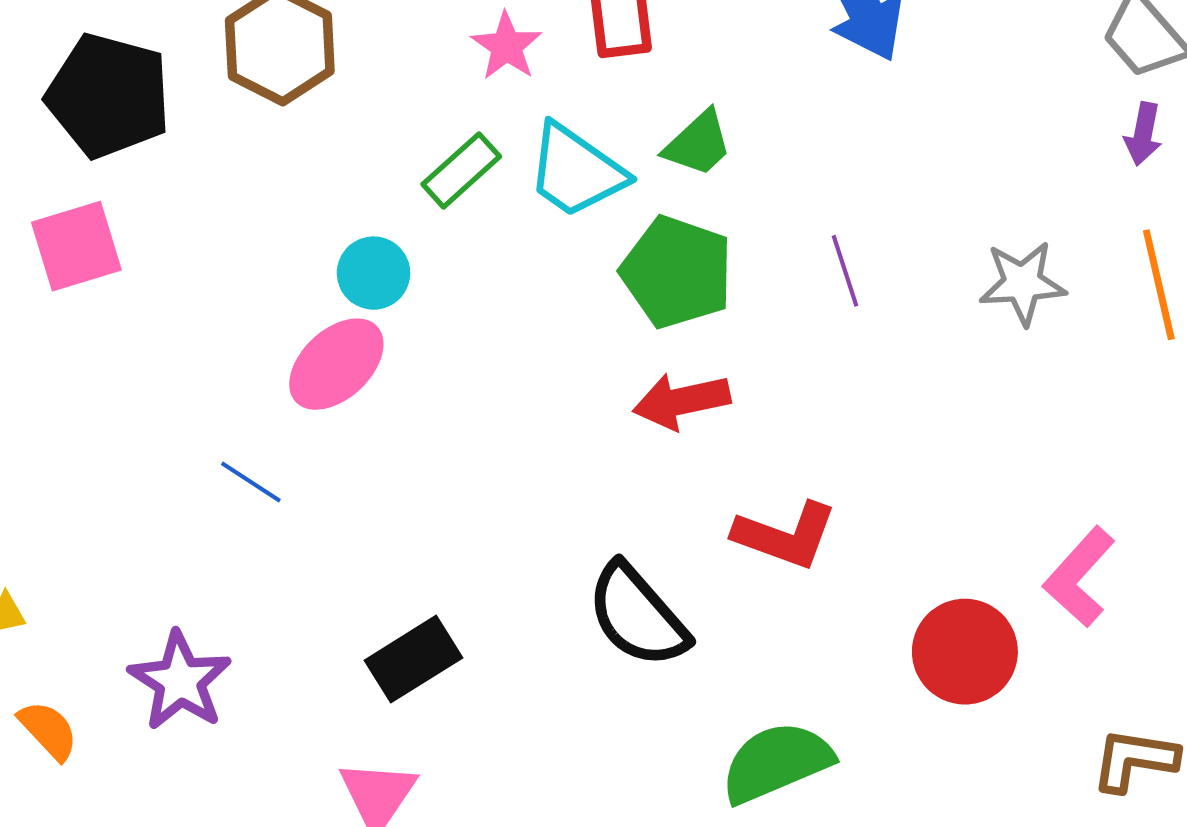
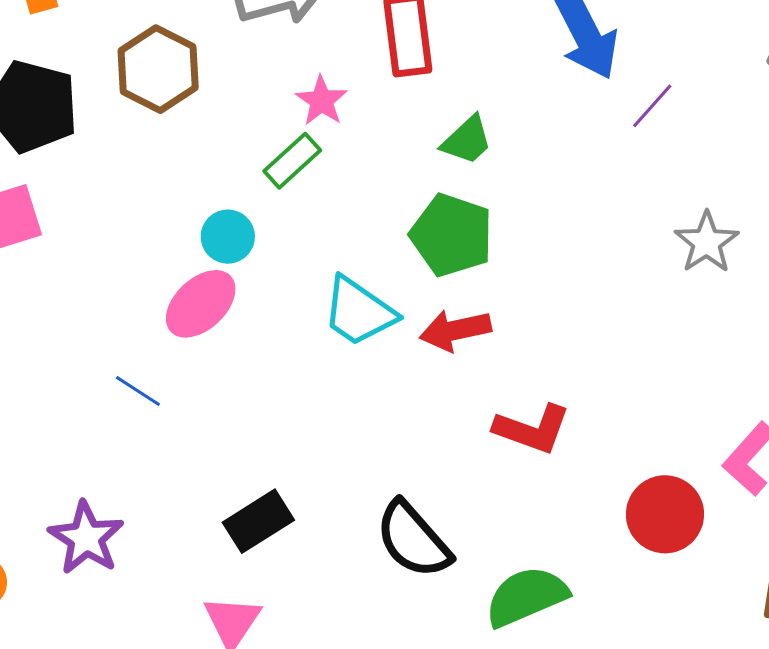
pink star: (507, 46) -> (322, 101), moved
cyan trapezoid: (576, 171) -> (359, 312), moved
purple line: (845, 271) -> (652, 106), moved, turned 60
gray star: (1022, 283) -> (706, 242), turned -30
black semicircle: (637, 615) -> (413, 540), moved

